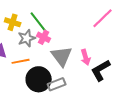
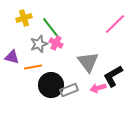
yellow cross: (13, 22) -> (24, 18), moved, turned -35
gray triangle: (62, 56) -> (88, 62), moved
pink arrow: (86, 57) -> (98, 88), moved, turned 91

